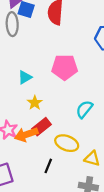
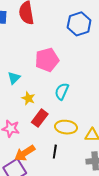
cyan semicircle: (84, 109) -> (62, 91), moved
orange arrow: (26, 134) -> (25, 153), moved

